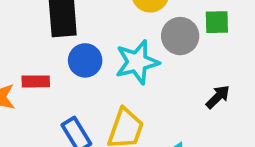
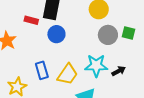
cyan star: (137, 62) -> (96, 66), moved
red rectangle: (36, 81) -> (31, 20), moved

